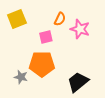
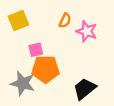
pink square: (46, 37) -> (36, 50), moved
gray star: (21, 77) -> (23, 83), size x1.6

